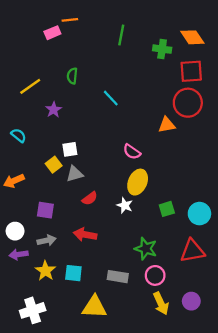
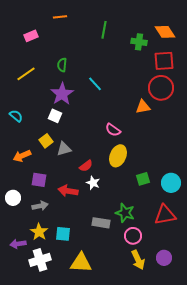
pink rectangle: (52, 33) -> (31, 36), moved
purple star: (54, 110) -> (62, 94), moved, size x1.6
white square: (70, 149) -> (55, 116), moved, turned 32
orange arrow: (14, 181) -> (22, 156), moved
red semicircle: (90, 198) -> (86, 166), moved
white star: (125, 205) -> (93, 183), moved
red arrow: (85, 235) -> (68, 191), moved
purple arrow: (19, 254) -> (18, 244), moved
gray rectangle: (118, 277) -> (101, 223), moved
white cross: (33, 310) -> (40, 260), moved

